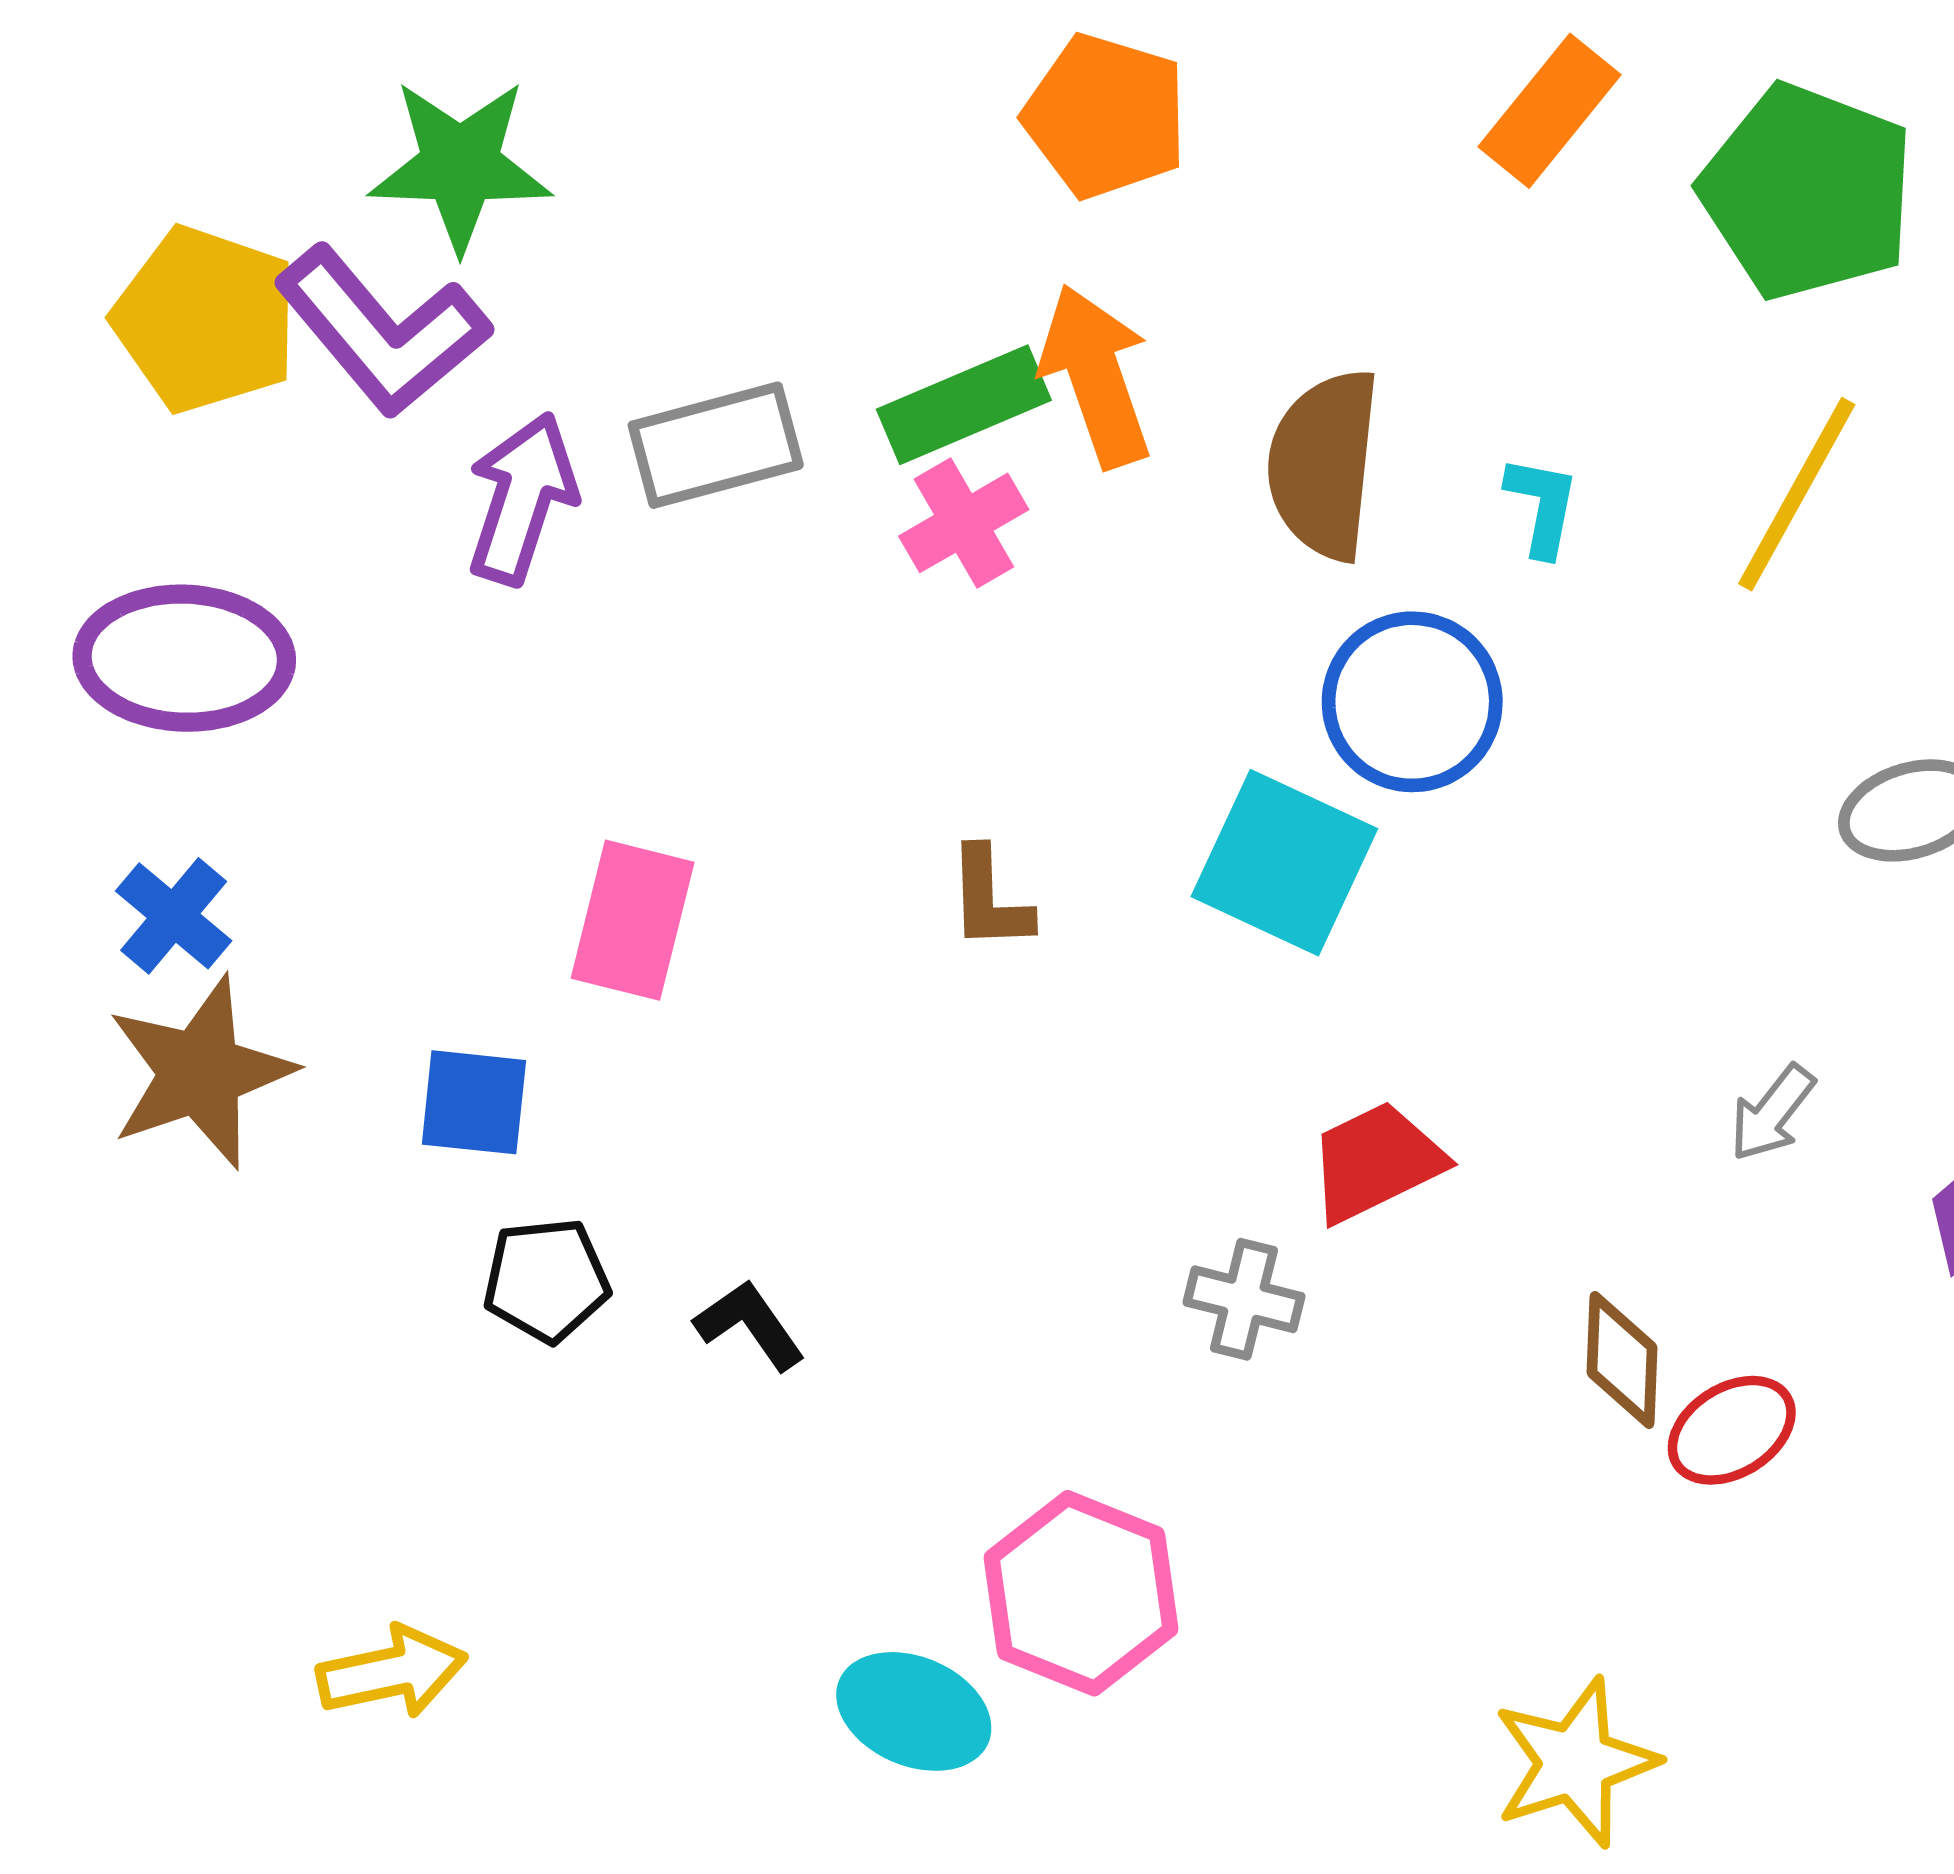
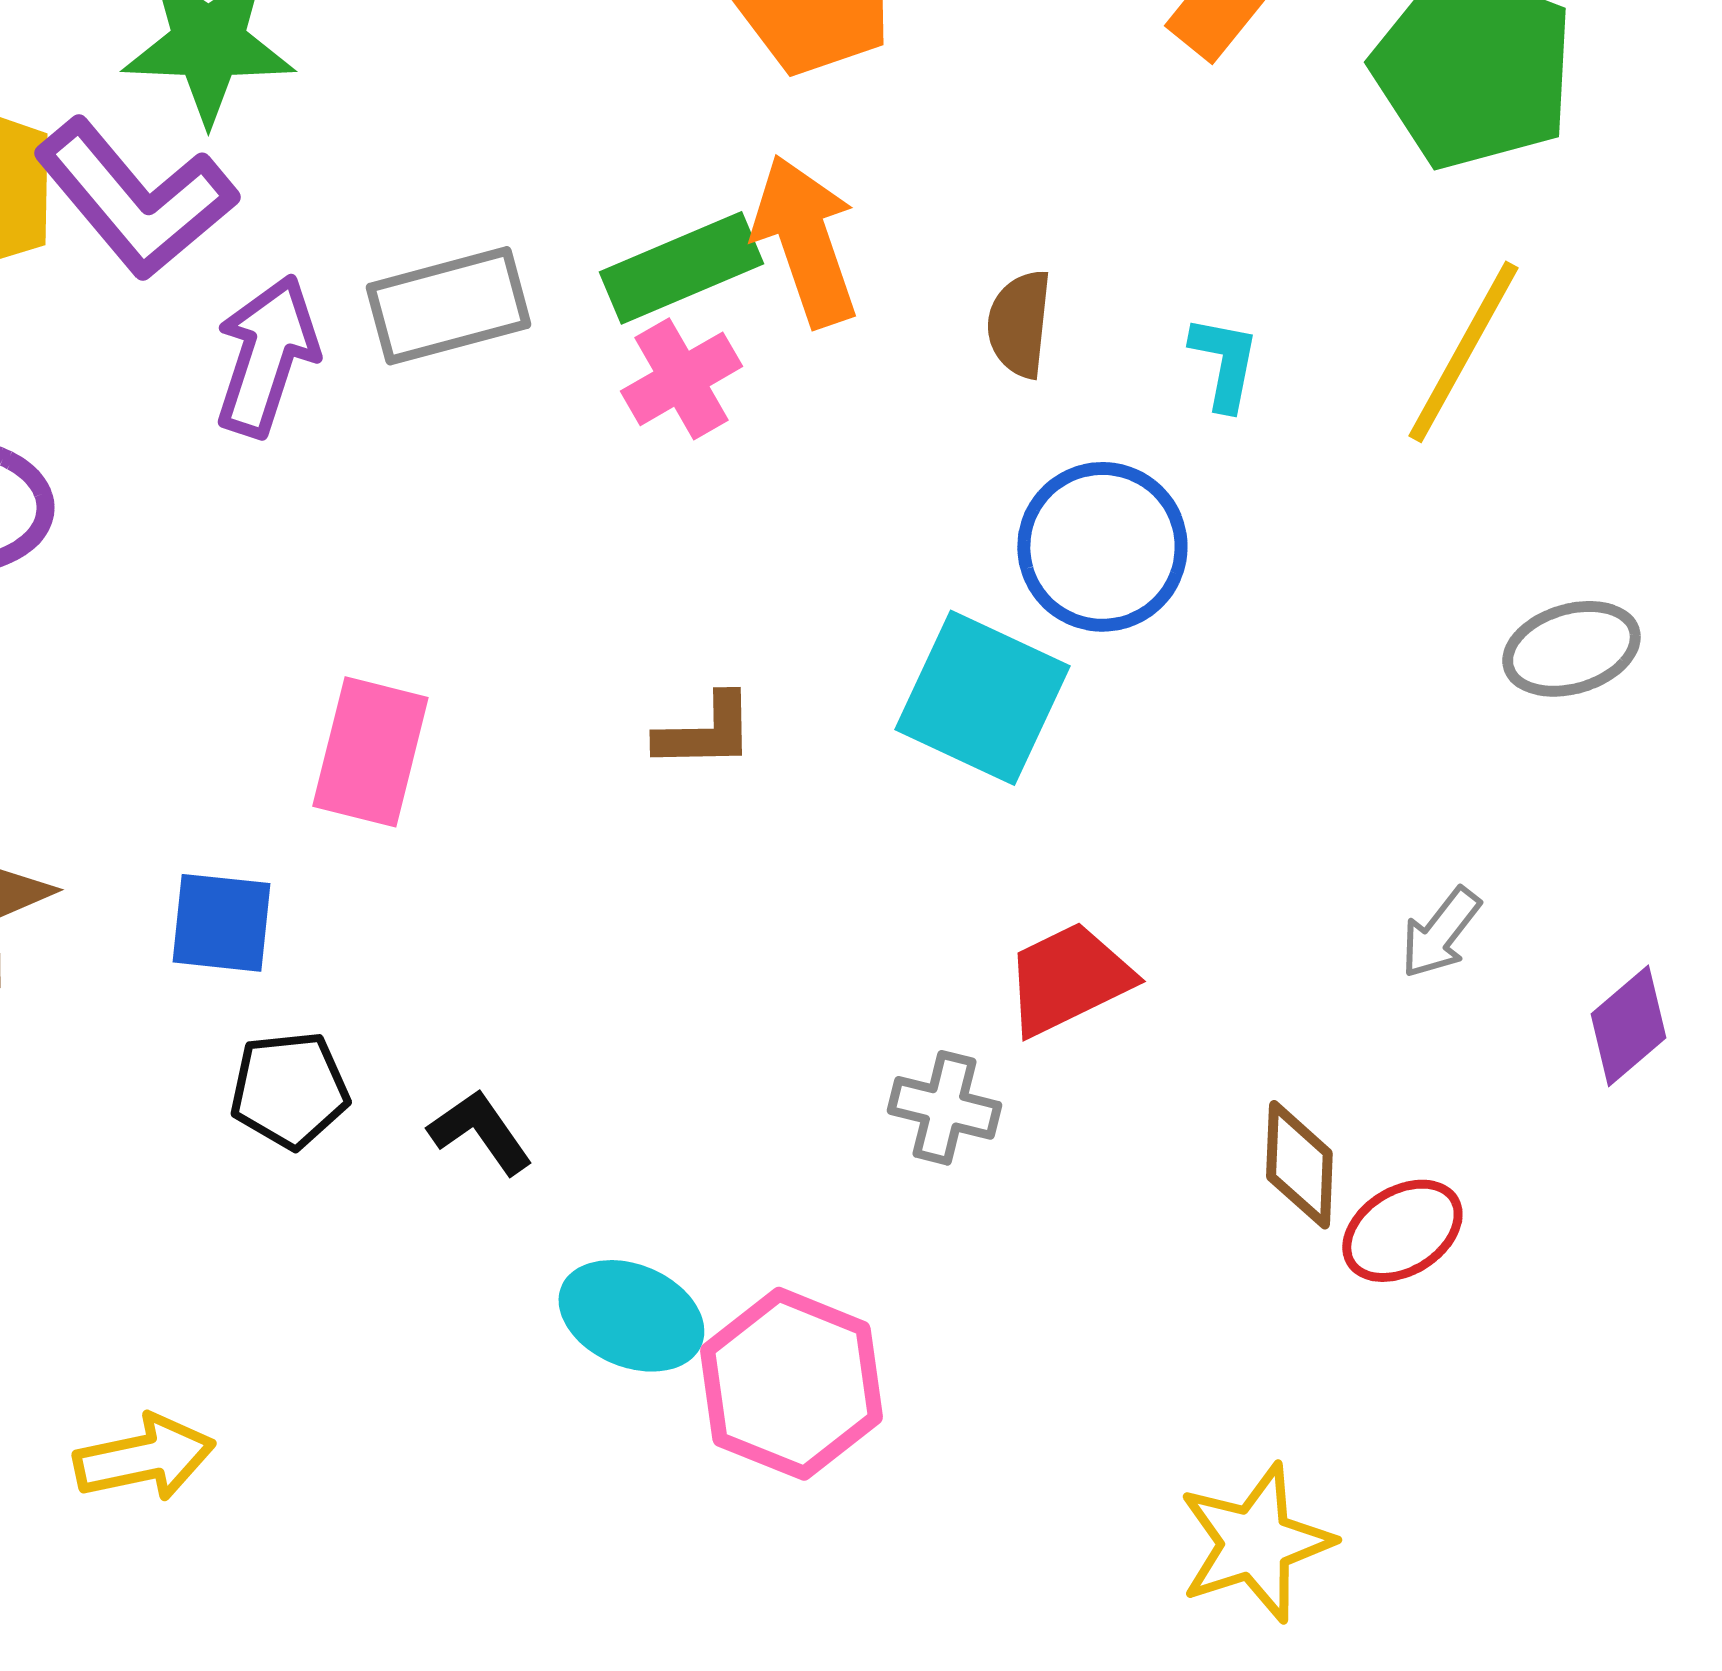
brown semicircle: (1324, 464) -> (1019, 324), size x0.6
brown L-shape: (989, 899) -> (705, 732), turned -89
cyan ellipse: (914, 1711) -> (631, 1316), moved

